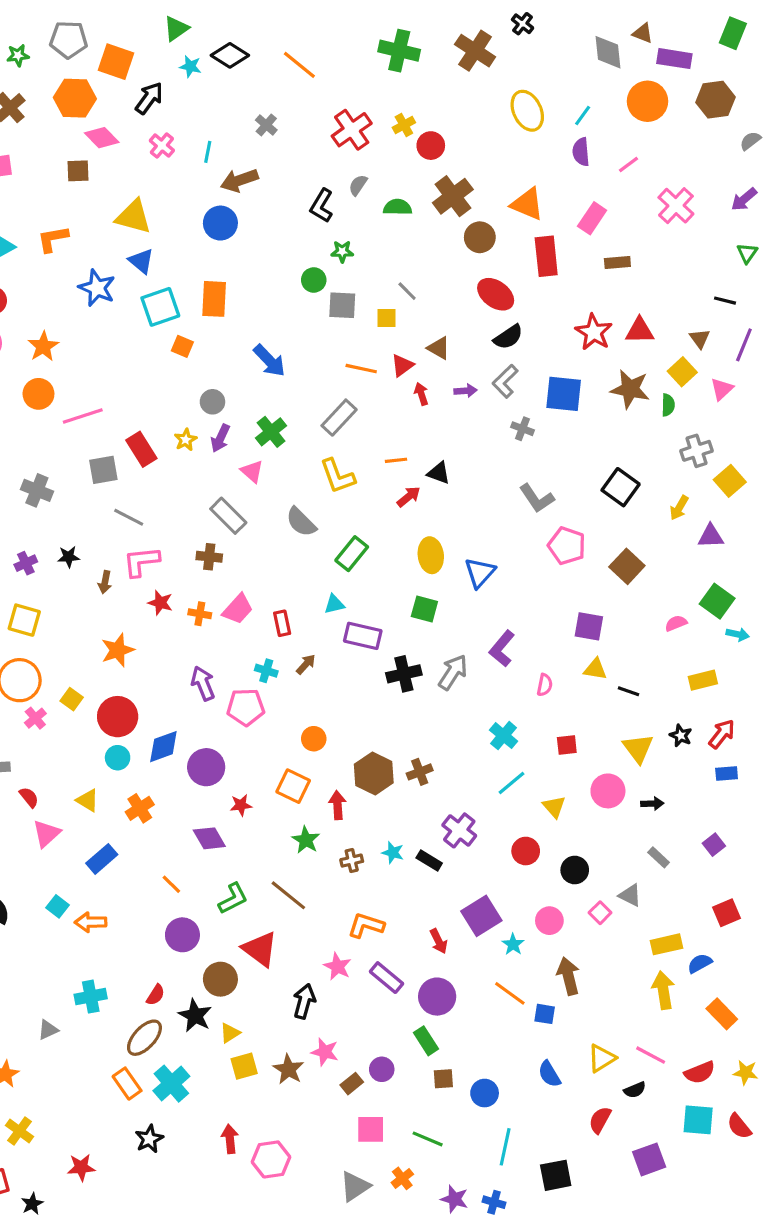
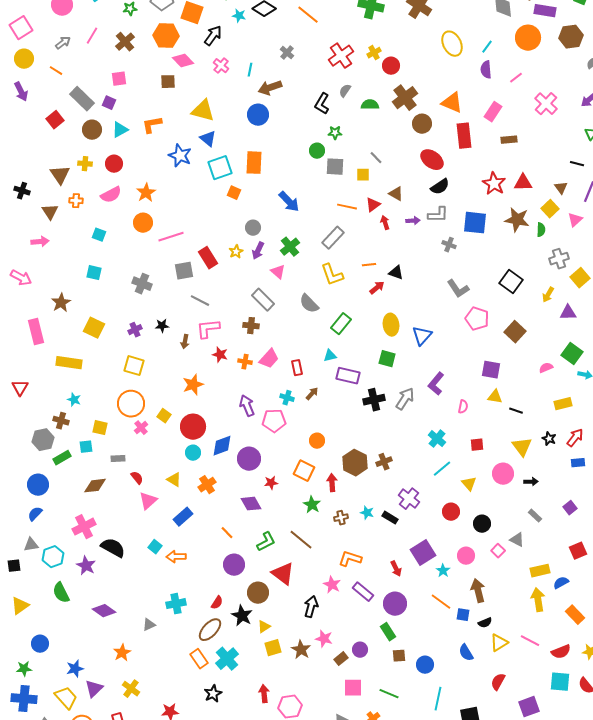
gray L-shape: (505, 381) -> (438, 215), turned -135
black semicircle: (635, 1090) -> (485, 623), moved

